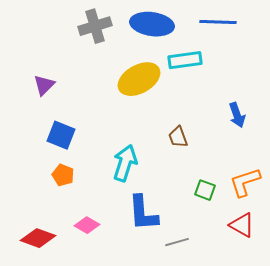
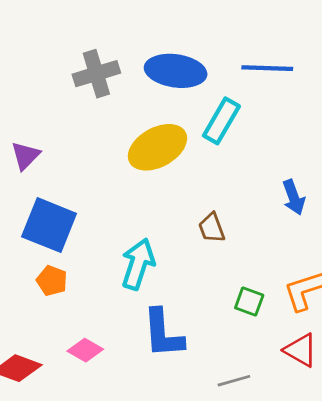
cyan rectangle: (185, 60) -> (221, 121), turned -52
blue square: (61, 135) -> (49, 225), size x1.4
gray line: (177, 242) -> (234, 381), moved

